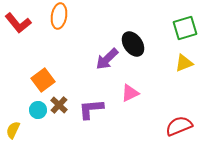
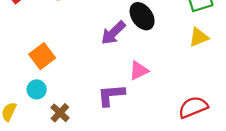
brown cross: (59, 105) -> (60, 113), moved
purple L-shape: (91, 109) -> (111, 95), moved

